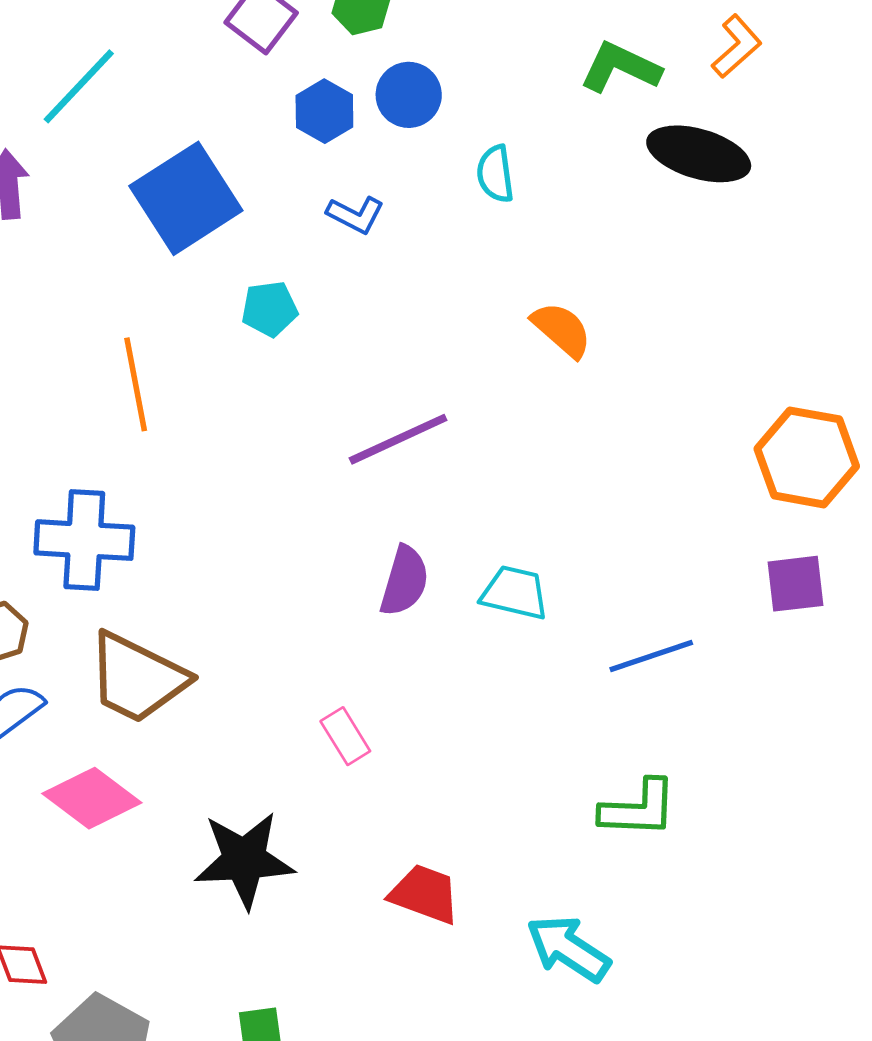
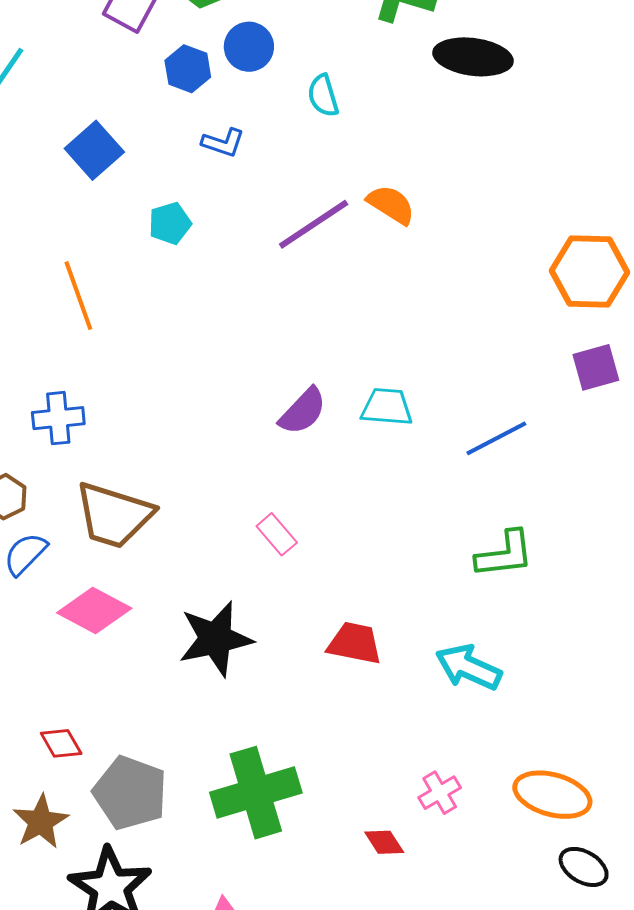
blue square: (186, 198) -> (94, 150), size x0.7
purple line: (398, 439) -> (314, 224), moved
blue cross: (84, 540) -> (58, 418), size x0.7
purple semicircle: (404, 581) -> (303, 411), turned 36

